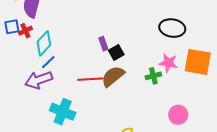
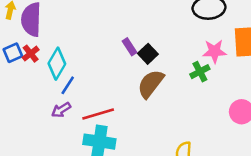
red line: (90, 79) -> (98, 114), moved
purple arrow: (39, 80) -> (61, 110), size x0.6

